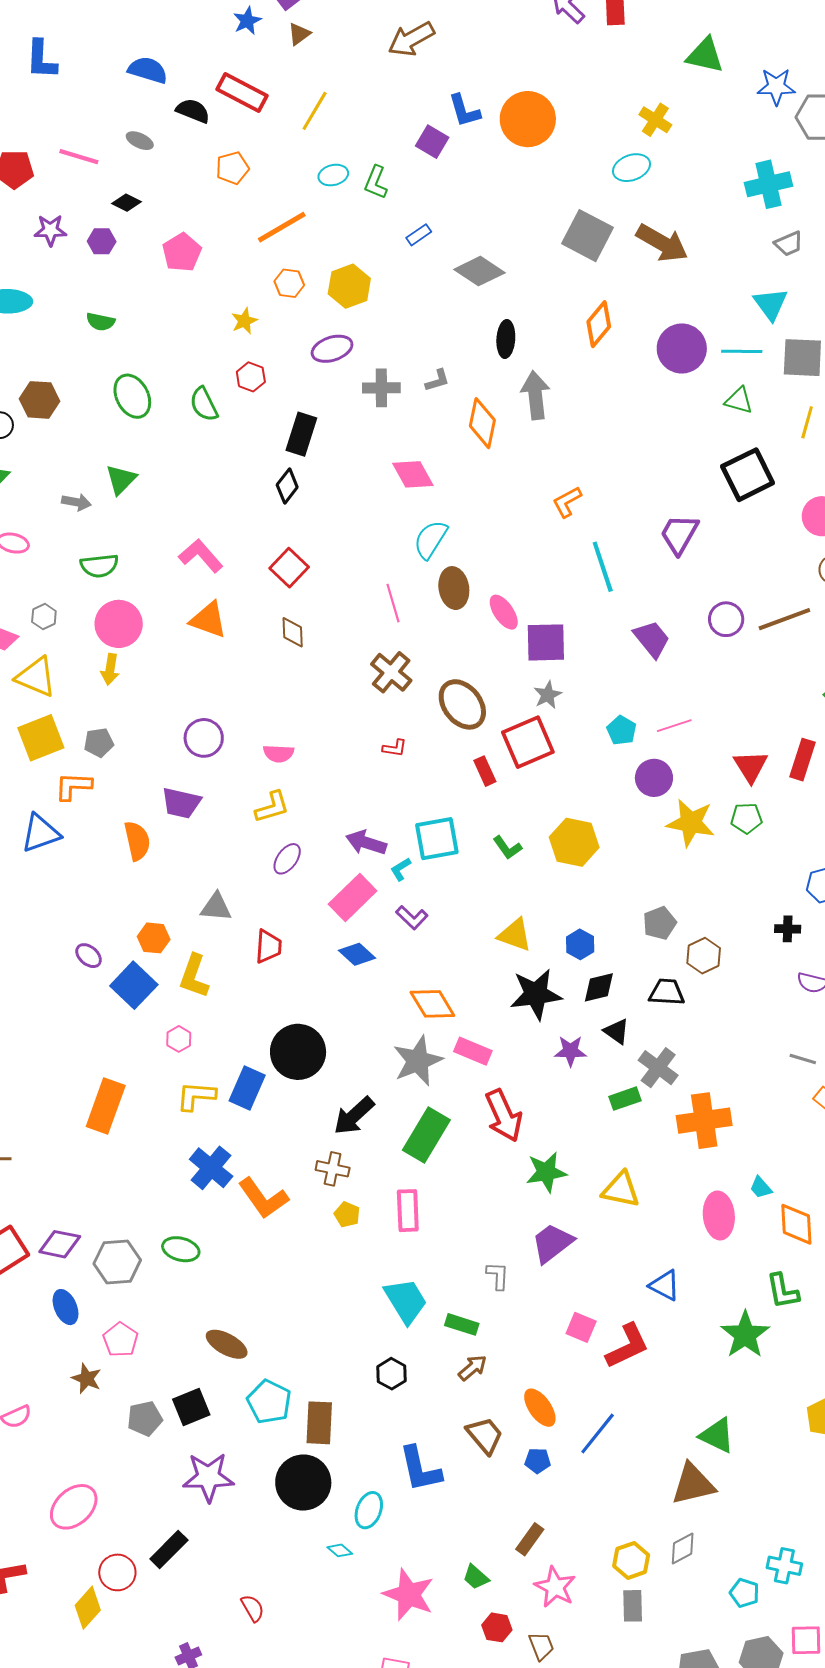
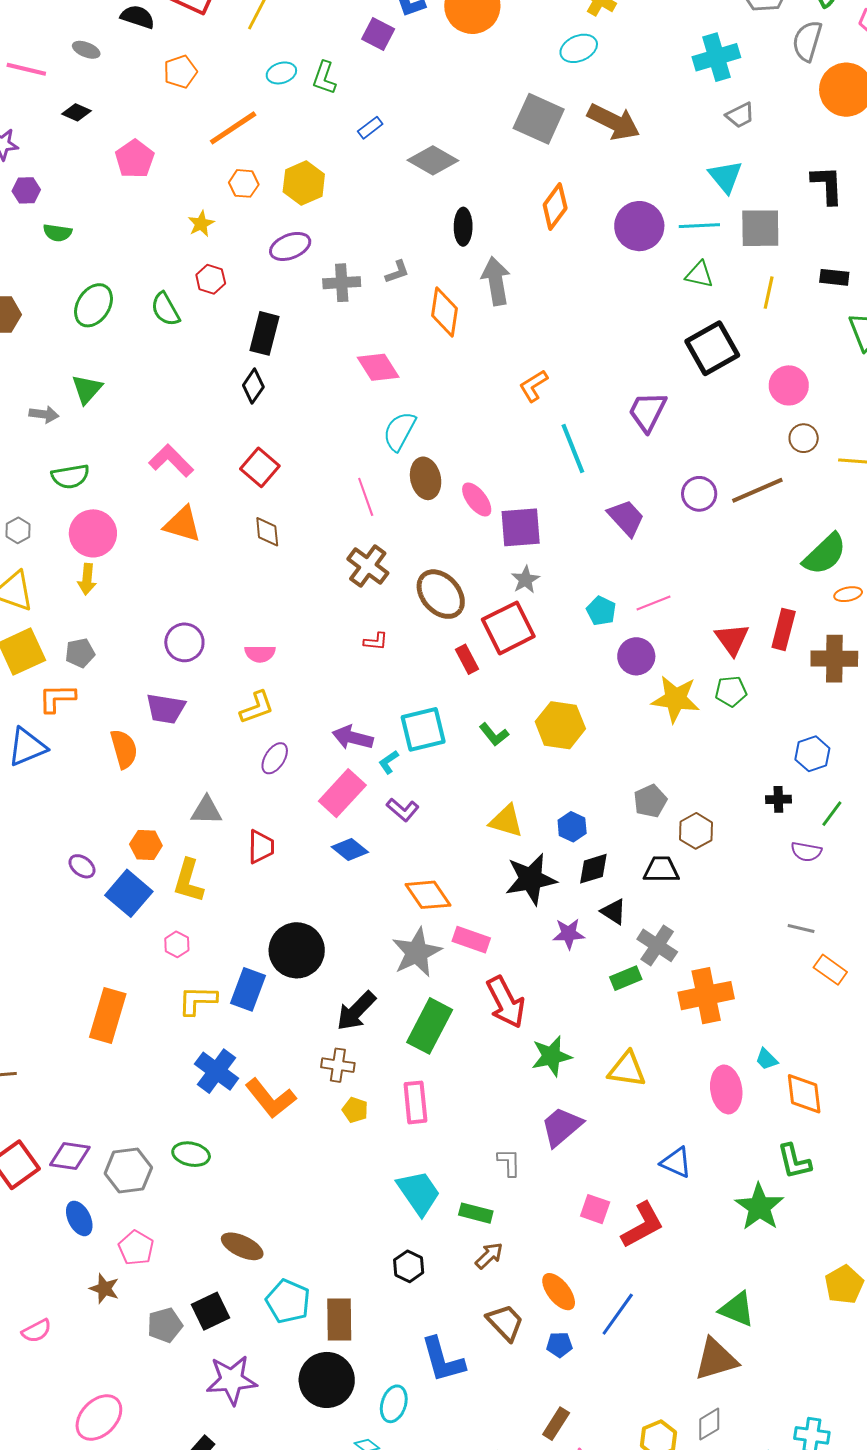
purple hexagon: (102, 241) -> (26, 190), moved
green ellipse: (132, 396) -> (93, 305), turned 63

